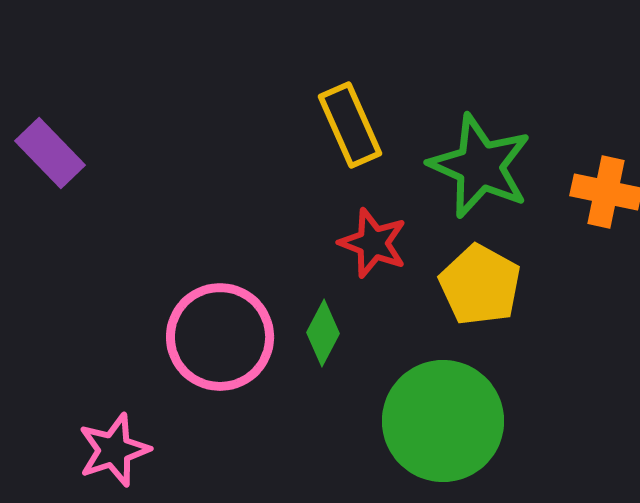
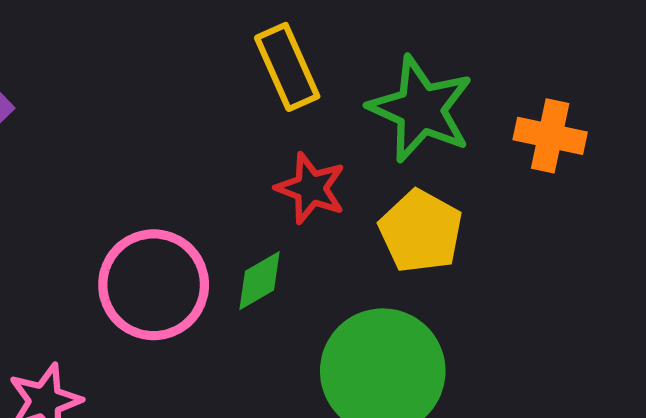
green diamond: (323, 333) -> (259, 281), turned 32

